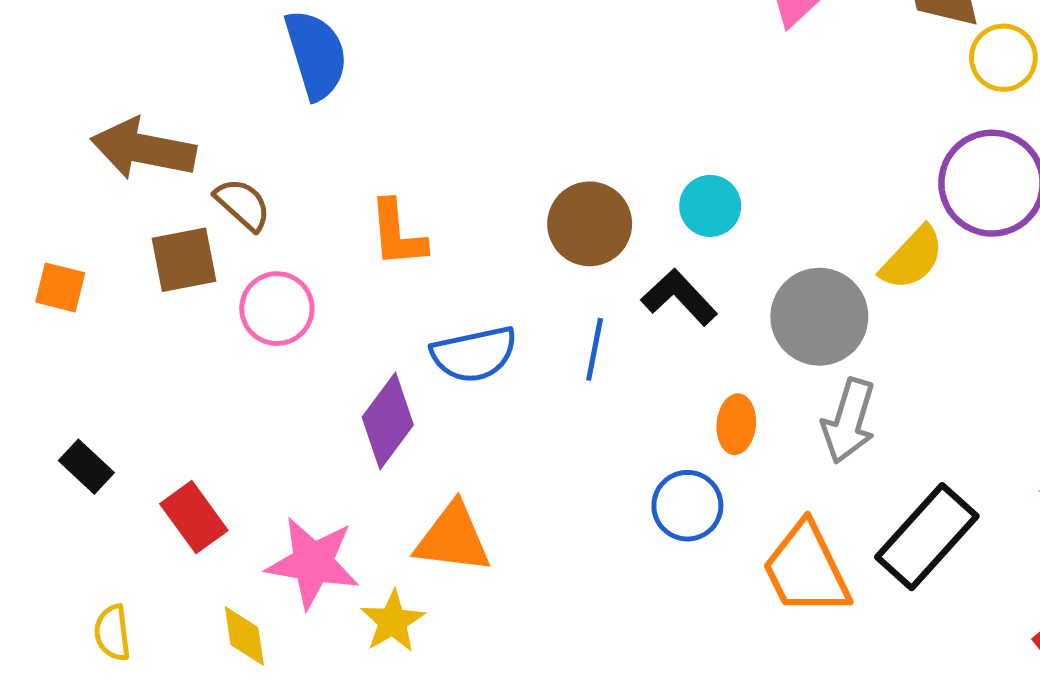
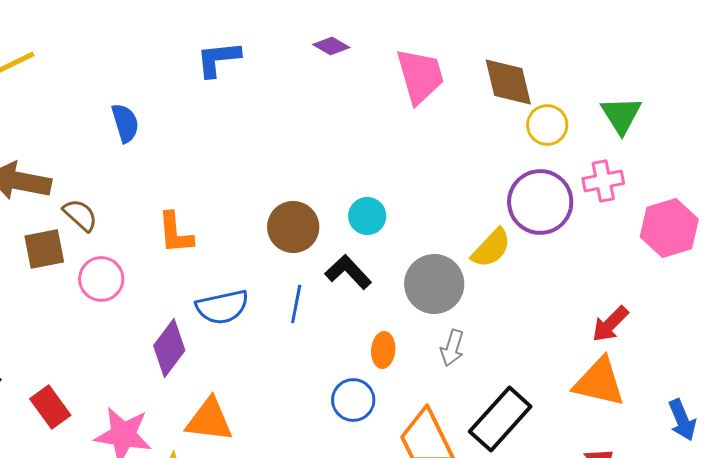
blue semicircle: (316, 54) -> (125, 123), size x0.7
gray arrow: (849, 421) -> (452, 348), size x0.7

